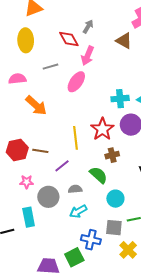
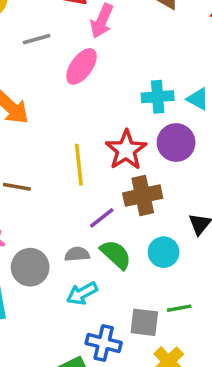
brown cross: (112, 155) -> (143, 196), size x1.5
purple line: (62, 166) -> (102, 218), moved
green semicircle: (98, 175) -> (116, 254), moved
cyan circle: (115, 199) -> (164, 252), moved

